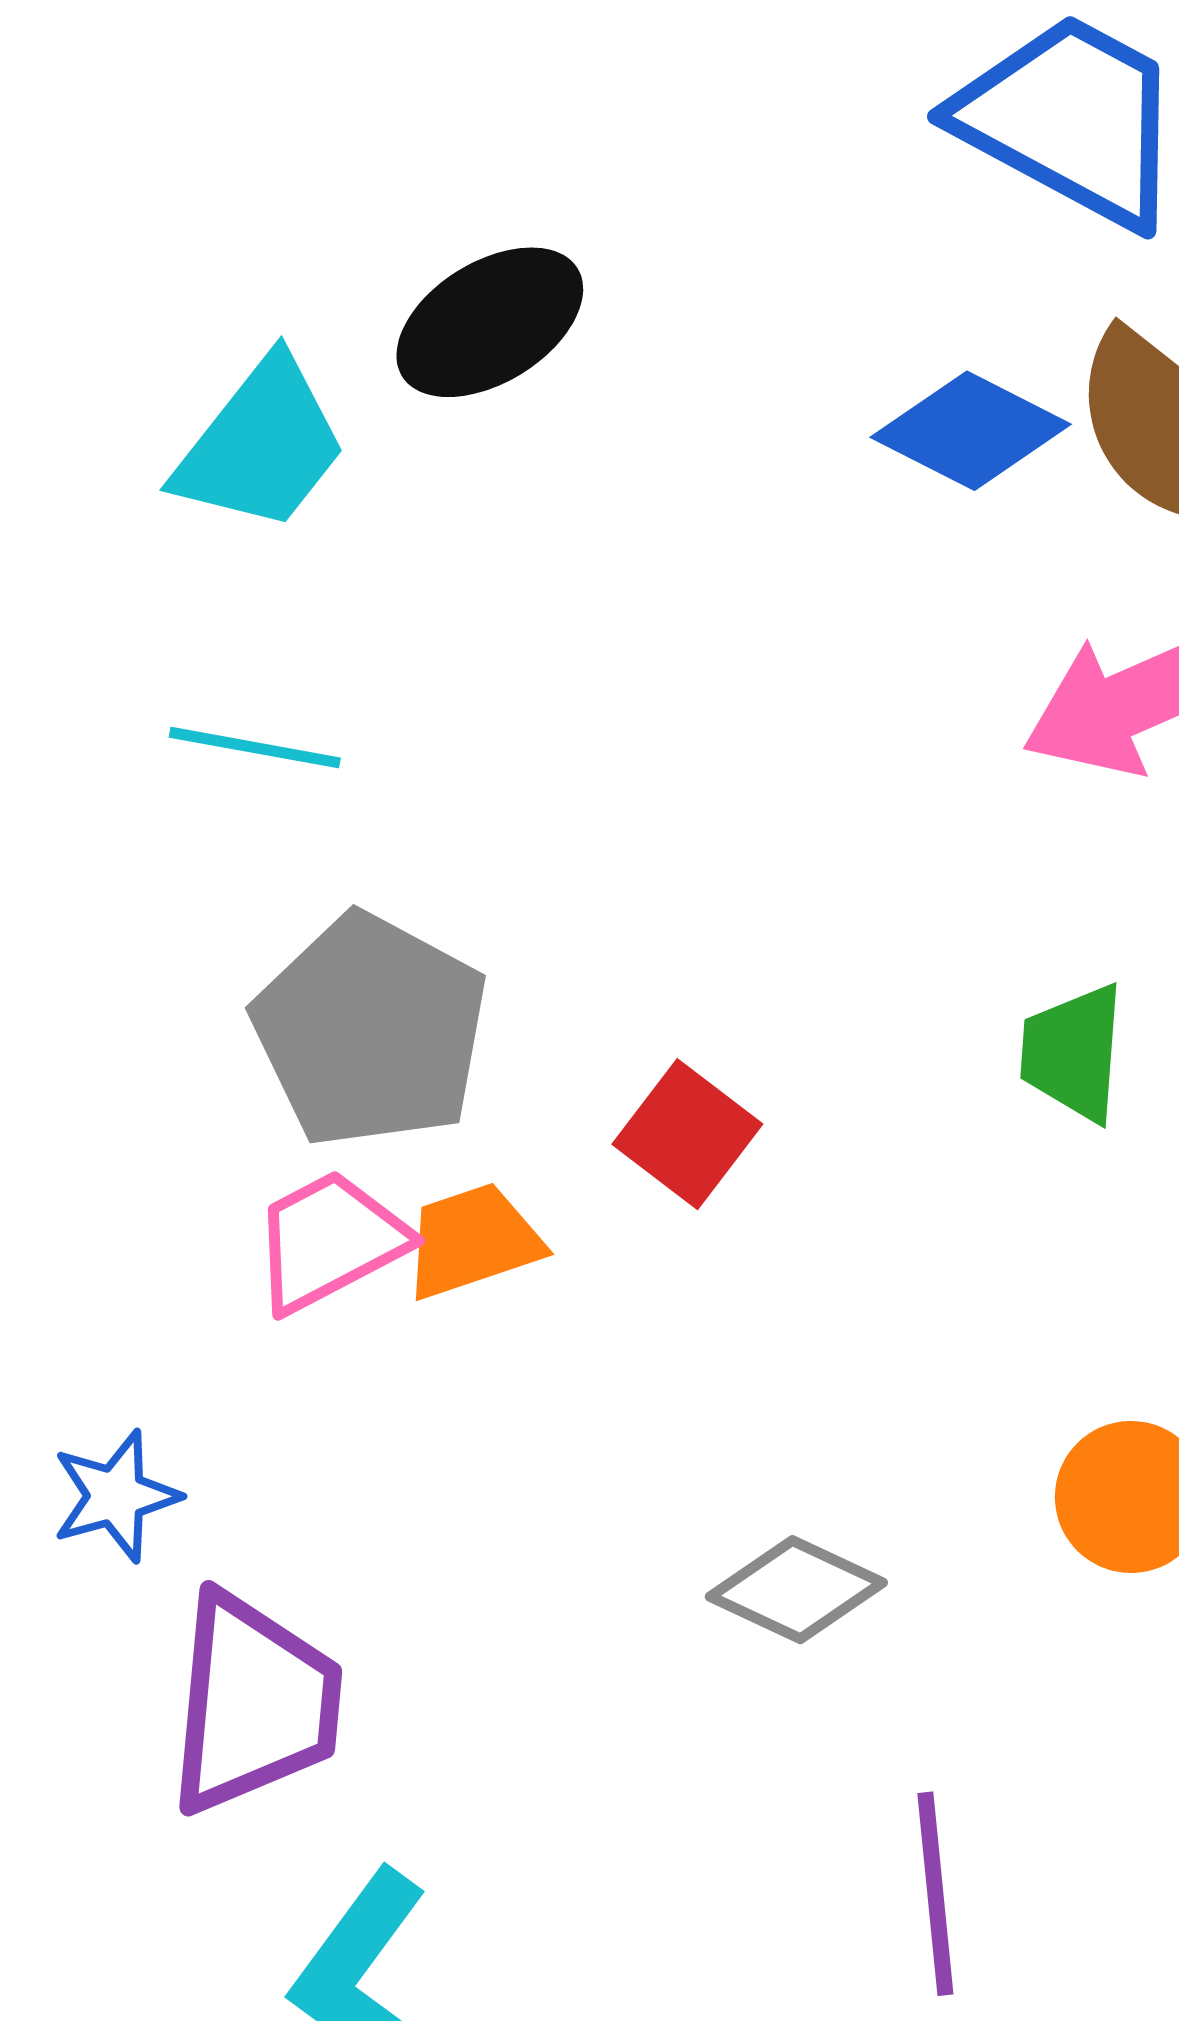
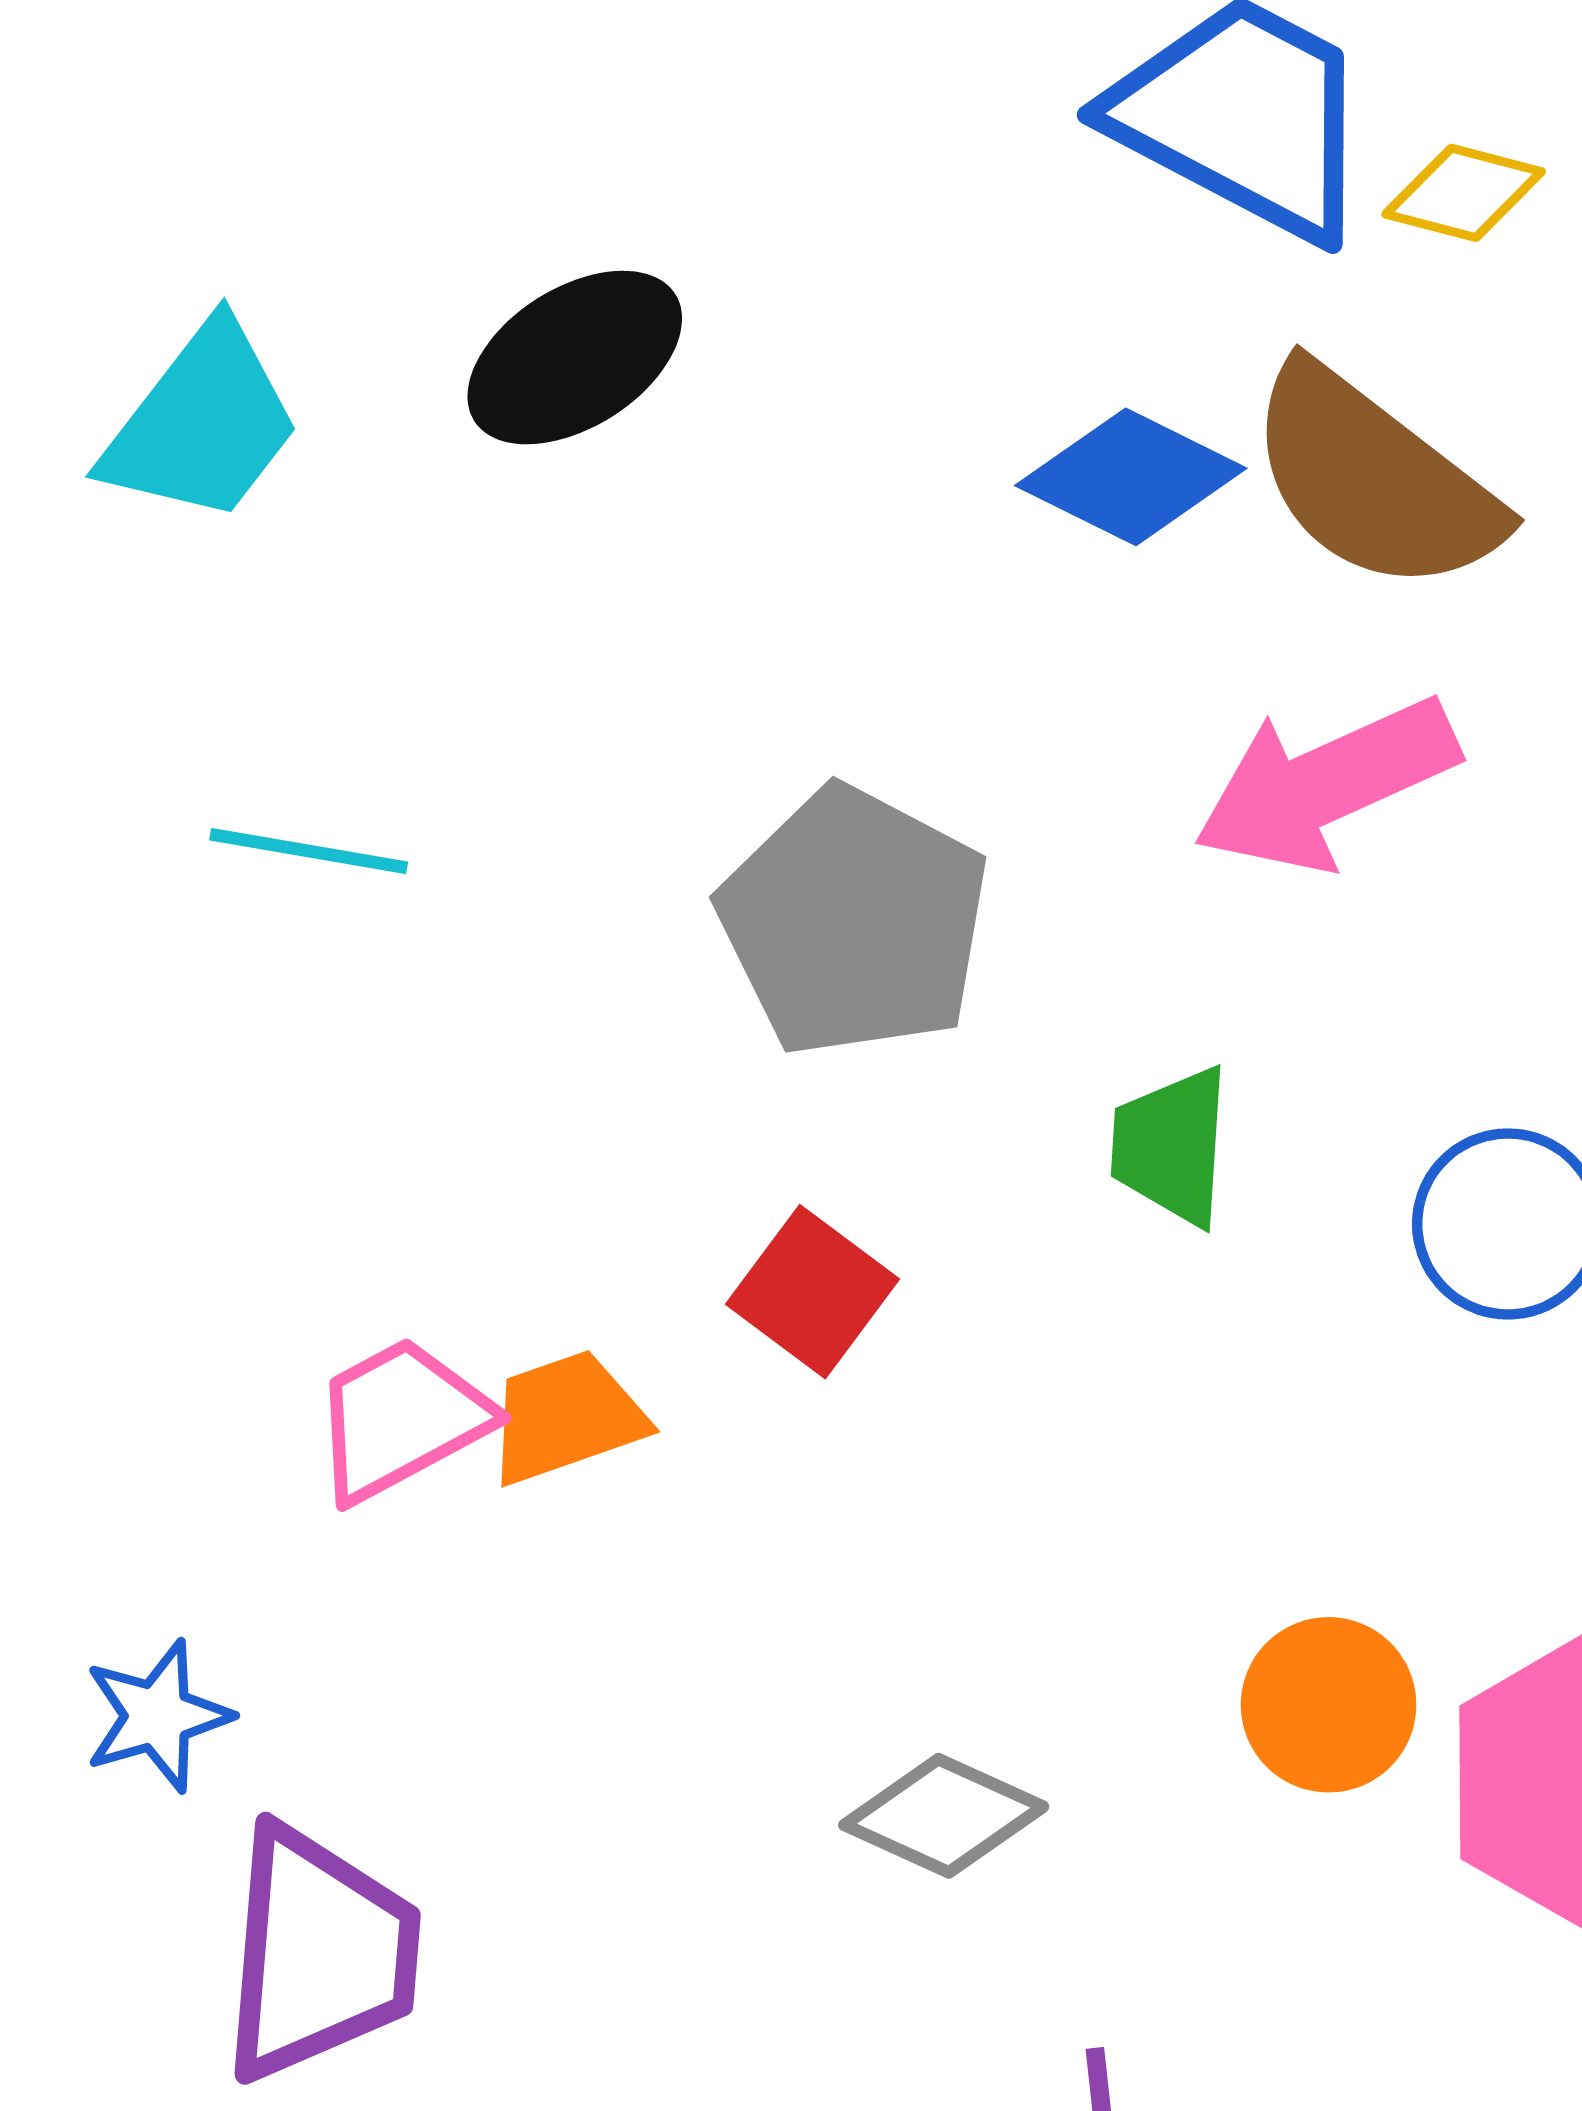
cyan trapezoid: (261, 445) -> (202, 424), moved
gray pentagon: (371, 1031) -> (854, 922), moved
green trapezoid: (1073, 1053) -> (1171, 1146), moved

